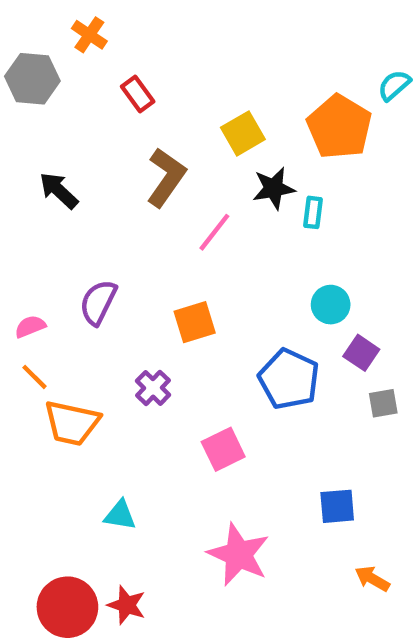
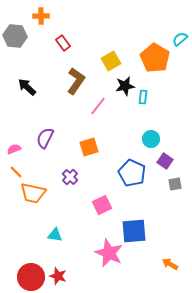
orange cross: (89, 35) -> (41, 16), turned -35
blue square: (337, 506) -> (134, 231), moved, size x1.5

